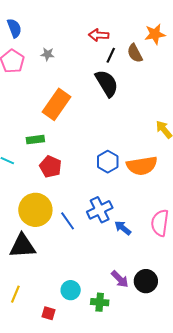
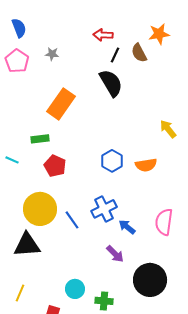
orange semicircle: (142, 166) -> (146, 165), size x0.7
purple arrow: (120, 279) -> (115, 254), moved
black circle: (146, 281) -> (150, 280), size x1.4

